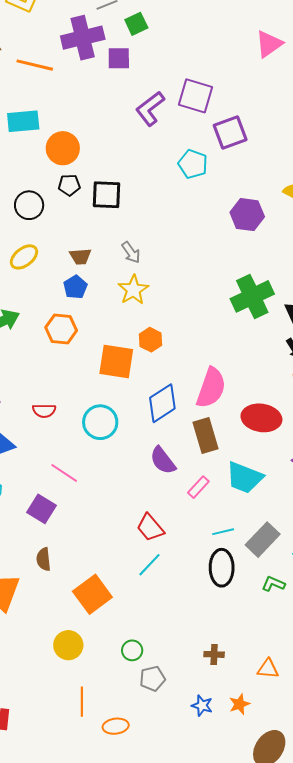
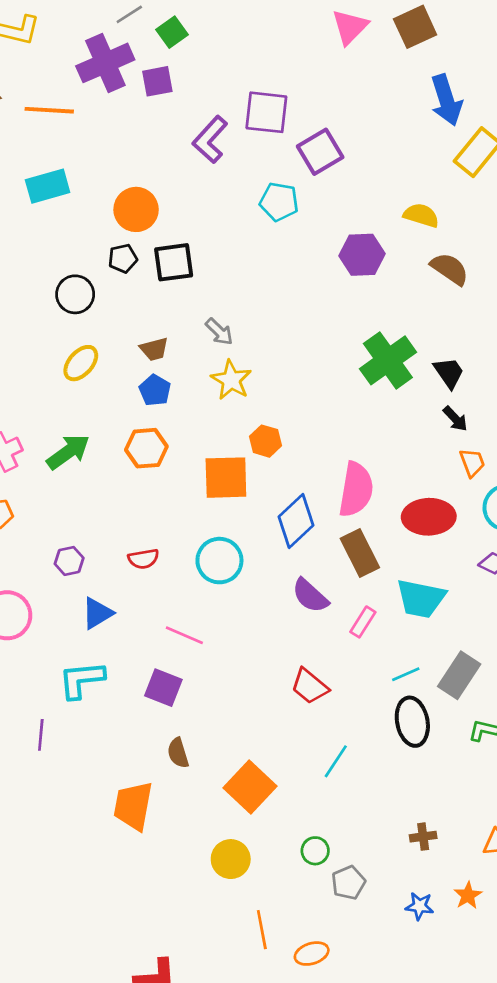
orange circle: (63, 148) -> (136, 209), moved
cyan line: (150, 565) -> (336, 761), moved

